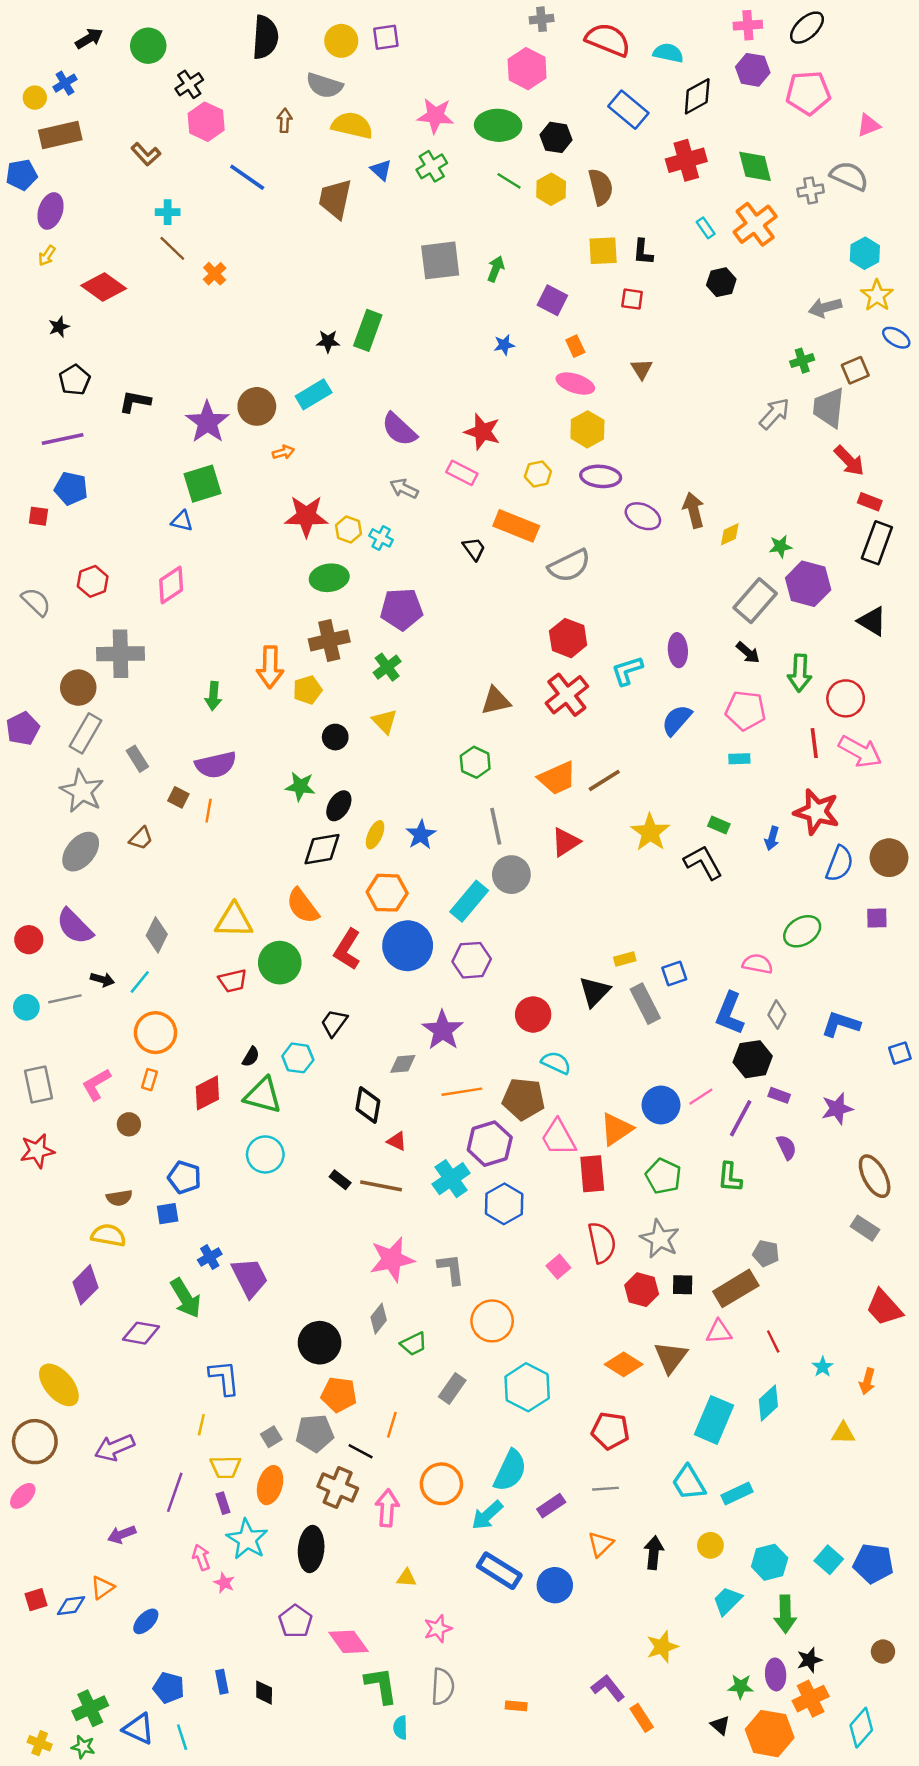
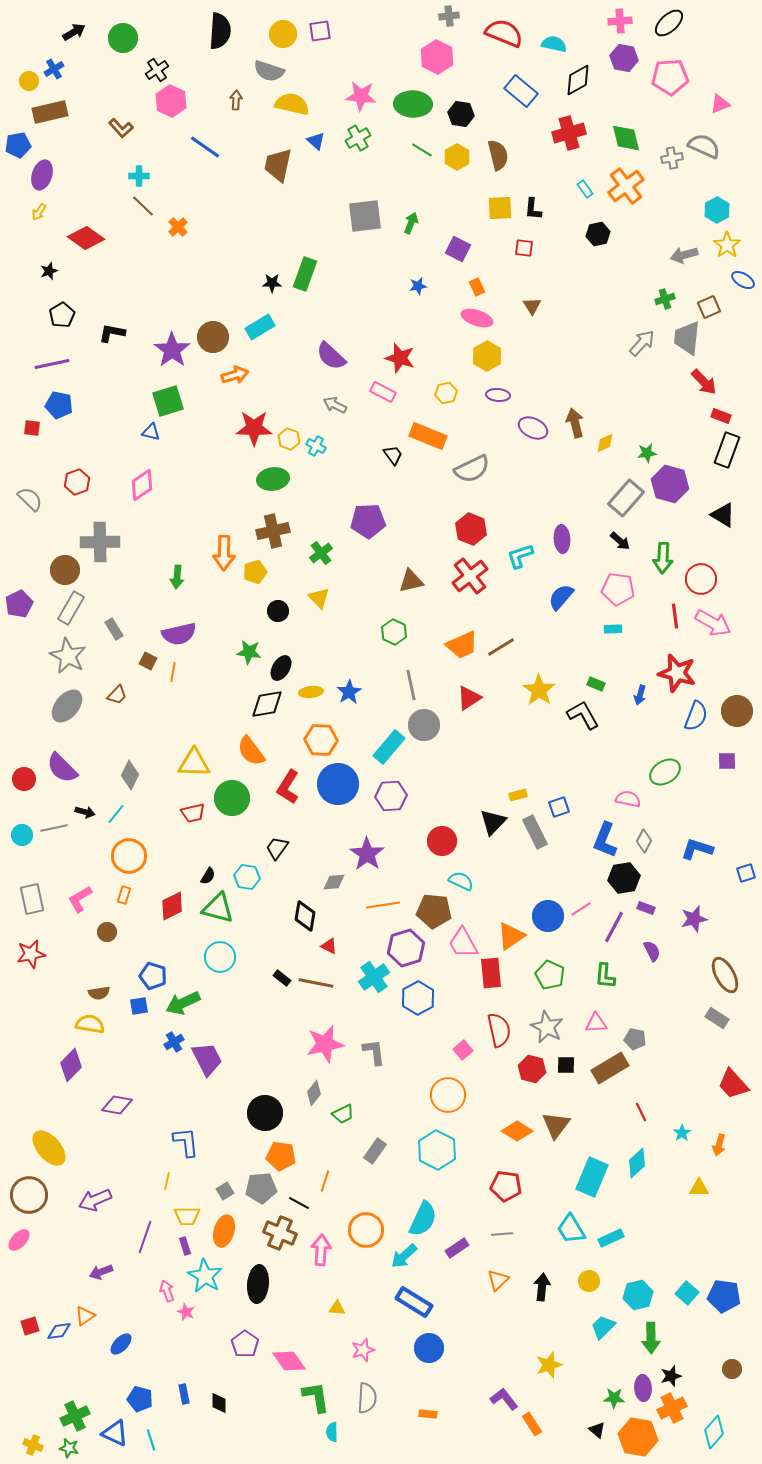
orange arrow: (283, 452) -> (235, 375), size x1.5
purple ellipse: (601, 476) -> (498, 395), size x0.7
purple pentagon: (402, 609) -> (368, 521), moved
yellow ellipse: (375, 835) -> (311, 692), turned 60
green arrow: (186, 1298) -> (183, 1003), moved, turned 96
orange circle: (492, 1321) -> (448, 1095), moved
pink triangle: (719, 1332) -> (596, 1023), moved
blue circle: (555, 1585) -> (429, 1348), moved

